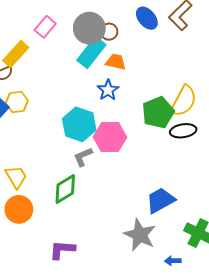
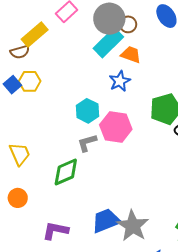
cyan hexagon: (79, 124) -> (87, 111), size x0.7
blue trapezoid: (160, 200) -> (106, 221), moved
orange circle: (19, 209) -> (18, 198), moved, size x0.7

